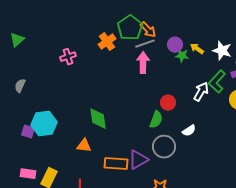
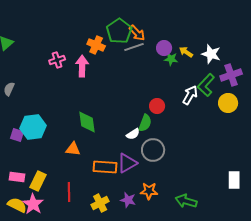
orange cross: (107, 42) -> (96, 45), turned -30
pink arrow: (143, 63) -> (82, 66), moved
white semicircle: (189, 131) -> (133, 134), moved

